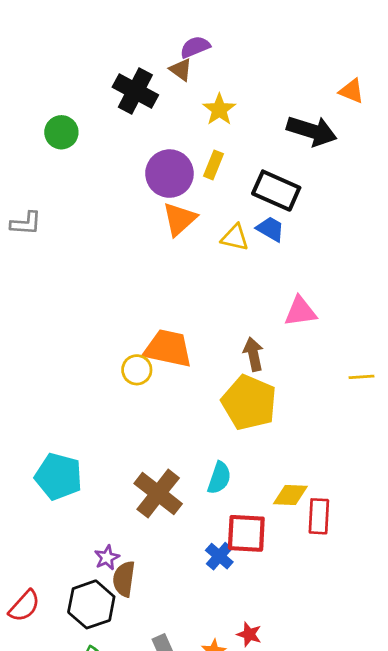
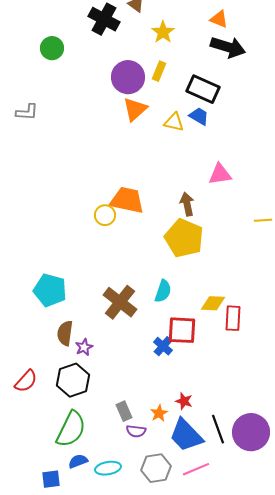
orange triangle: (352, 91) -> (219, 19), moved
brown semicircle: (124, 579) -> (65, 333), moved

